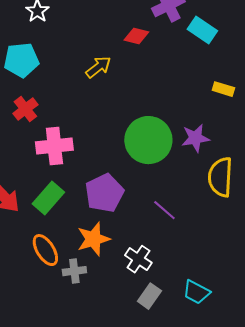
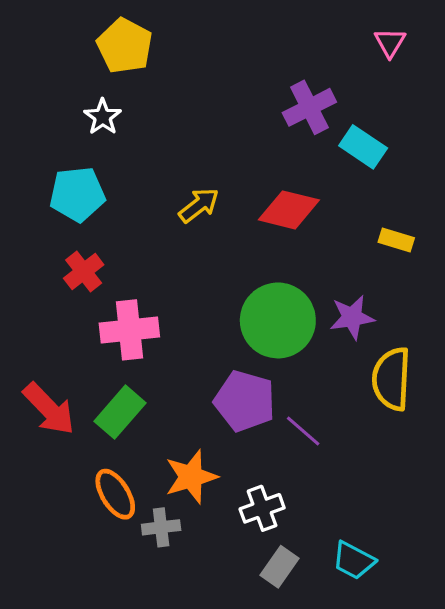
red diamond: (136, 36) -> (289, 210), moved, size x1.5
purple pentagon: (104, 193) -> (245, 401), moved, turned -30
white cross: (138, 259) -> (262, 508), turned 36

